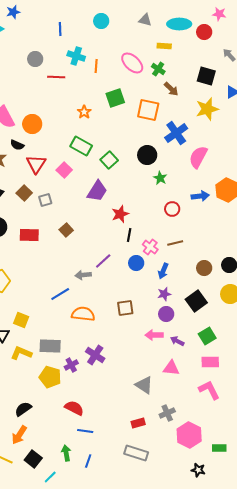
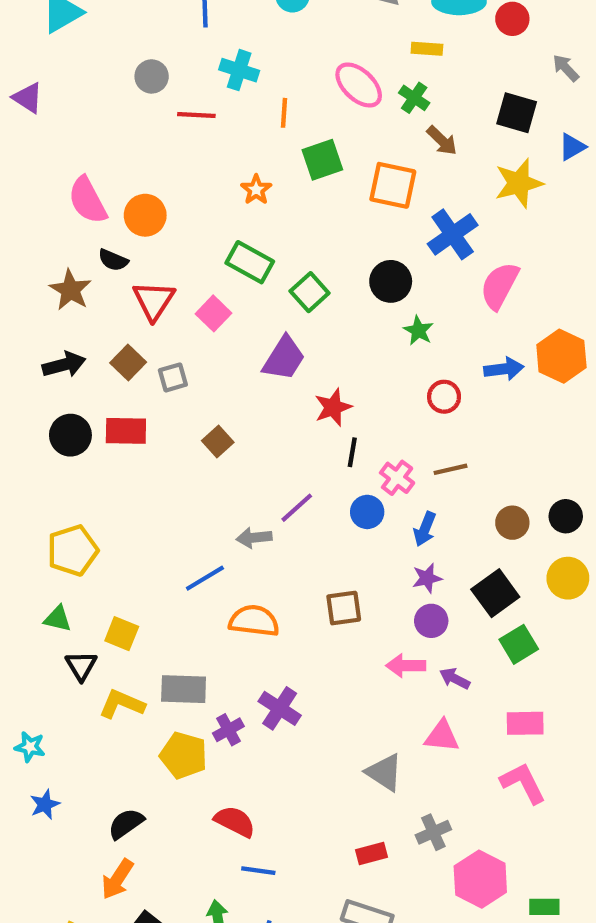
orange line: (96, 66) -> (284, 113), moved
red rectangle: (29, 235) -> (126, 431), moved
green square: (207, 336) -> (519, 644), moved

